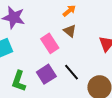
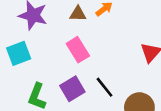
brown triangle: (70, 31) -> (78, 14), moved, turned -40

